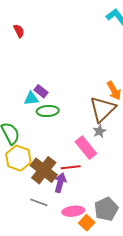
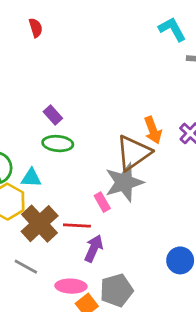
cyan triangle: (31, 99) -> (31, 178), moved
gray star: (99, 131) -> (124, 182), size x2.0
pink rectangle: (86, 148) -> (102, 202), size x0.6
purple arrow: (60, 183) -> (94, 248), moved

